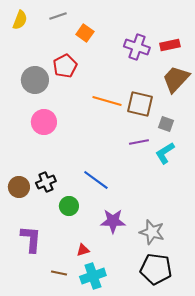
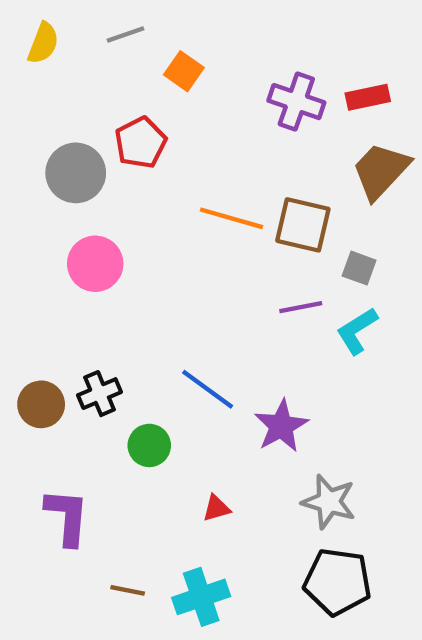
purple star: (113, 221) -> (281, 426), moved, turned -30
red triangle: (83, 250) -> (216, 508), moved

